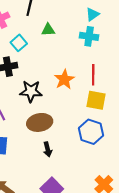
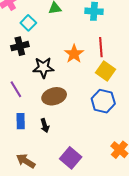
yellow square: (96, 100) -> (105, 71), turned 30
black arrow: (48, 149) -> (45, 126), moved

